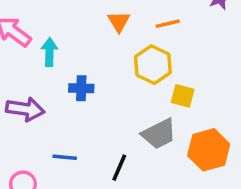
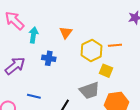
orange triangle: (119, 22) -> (66, 33), moved
orange line: (168, 24) -> (115, 45), moved
purple arrow: (25, 109) -> (15, 66), turned -55

